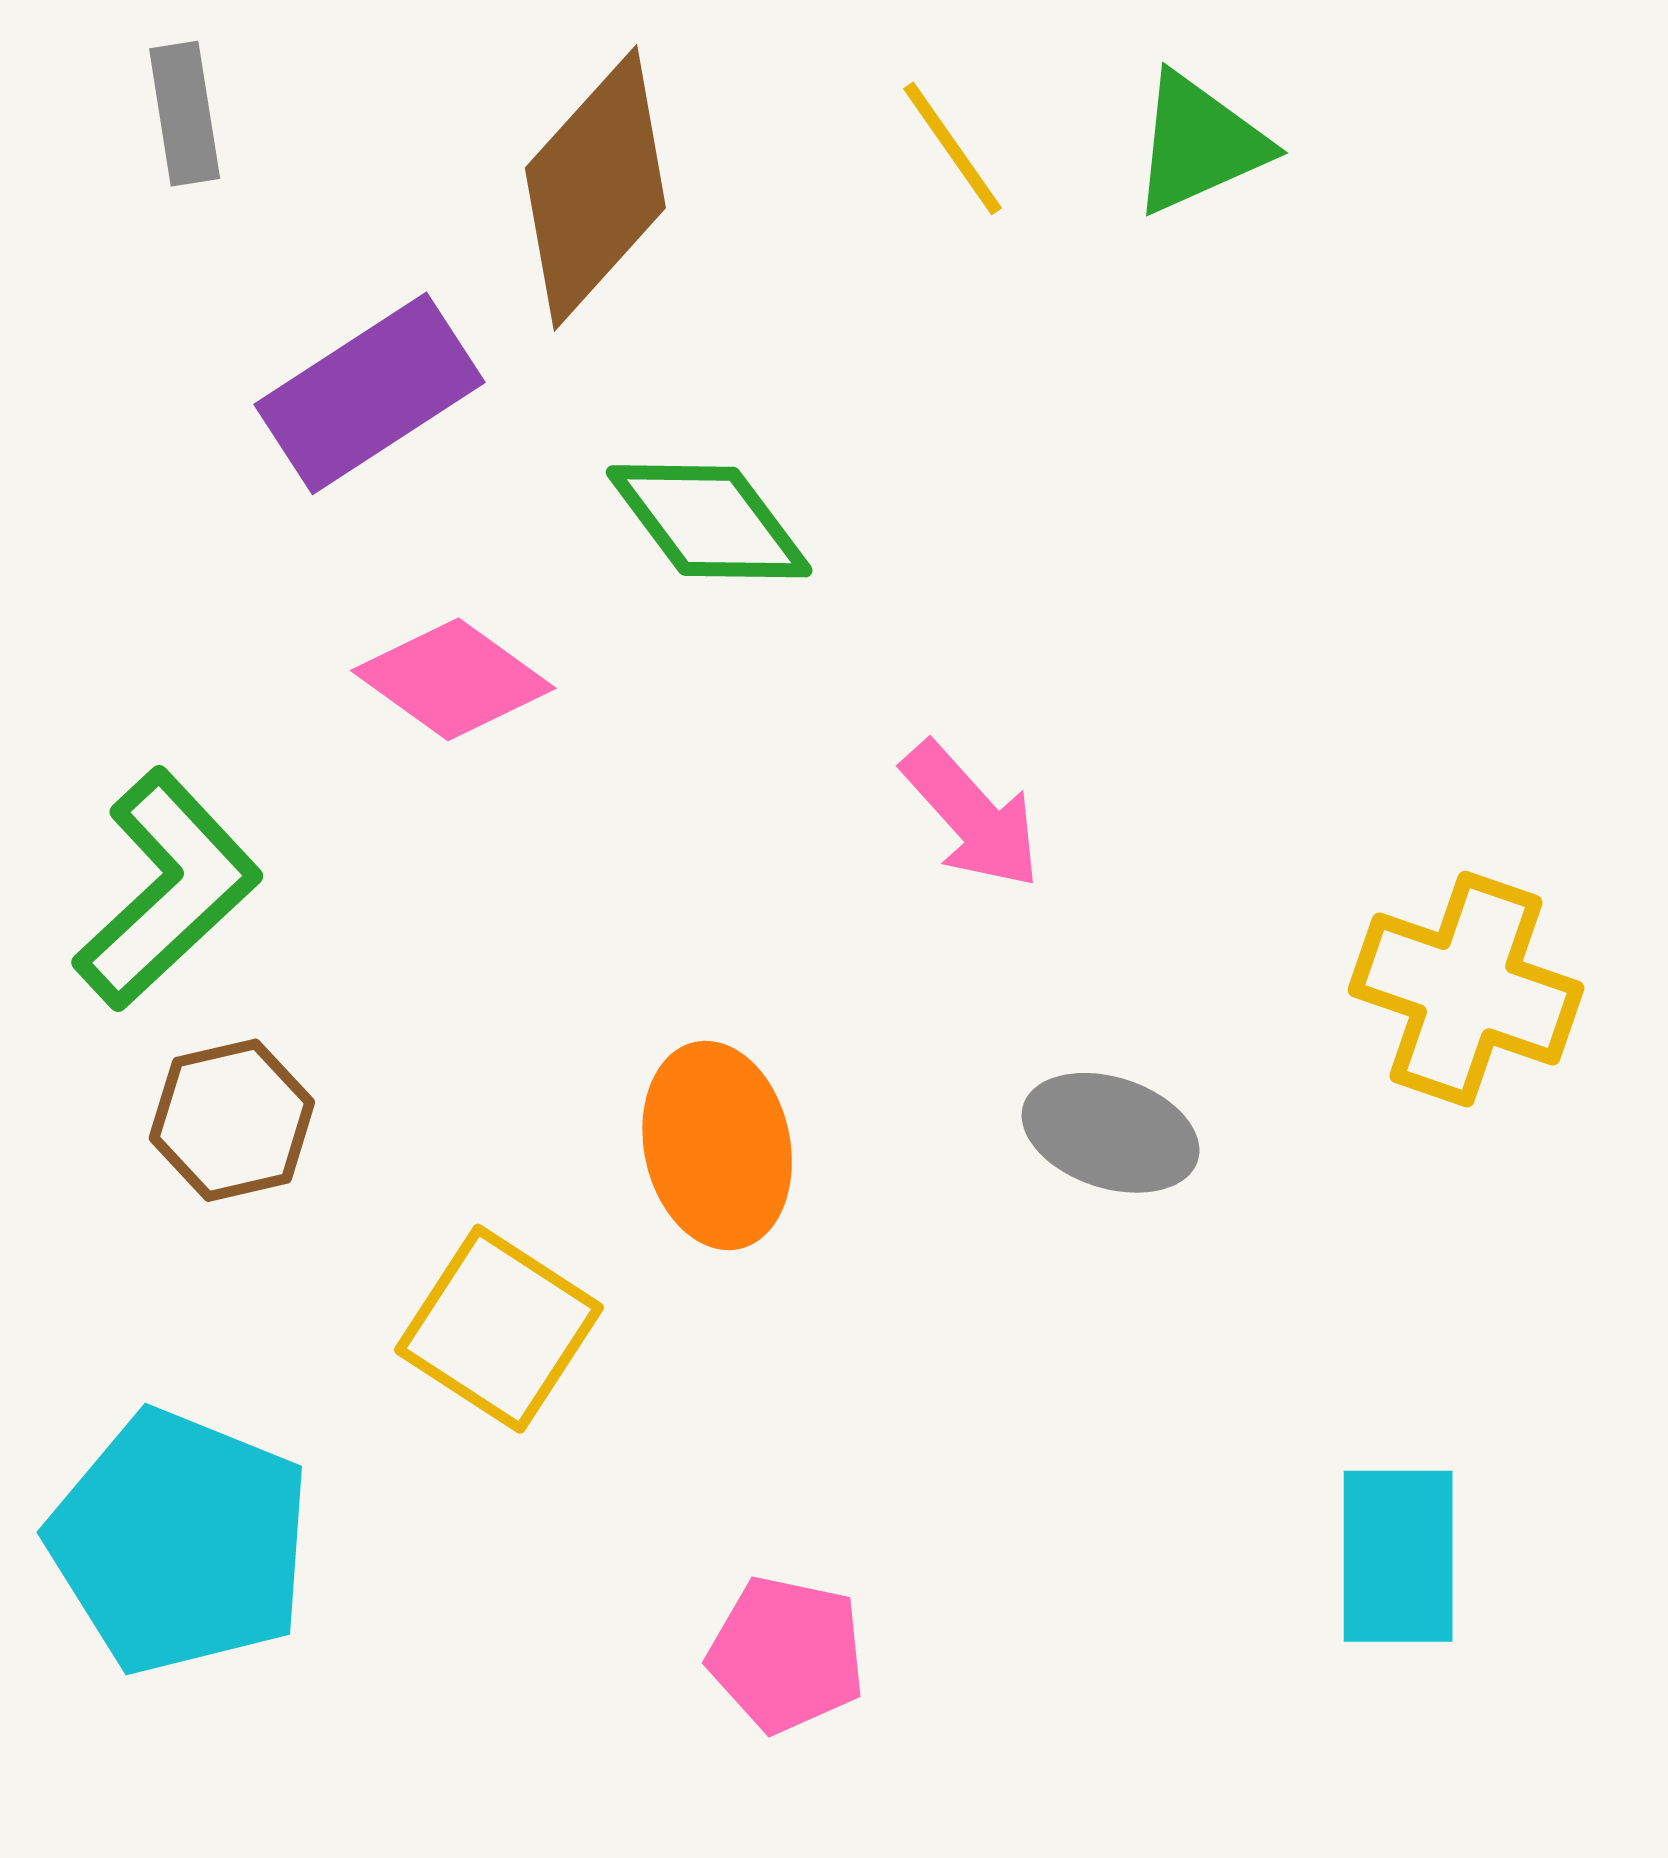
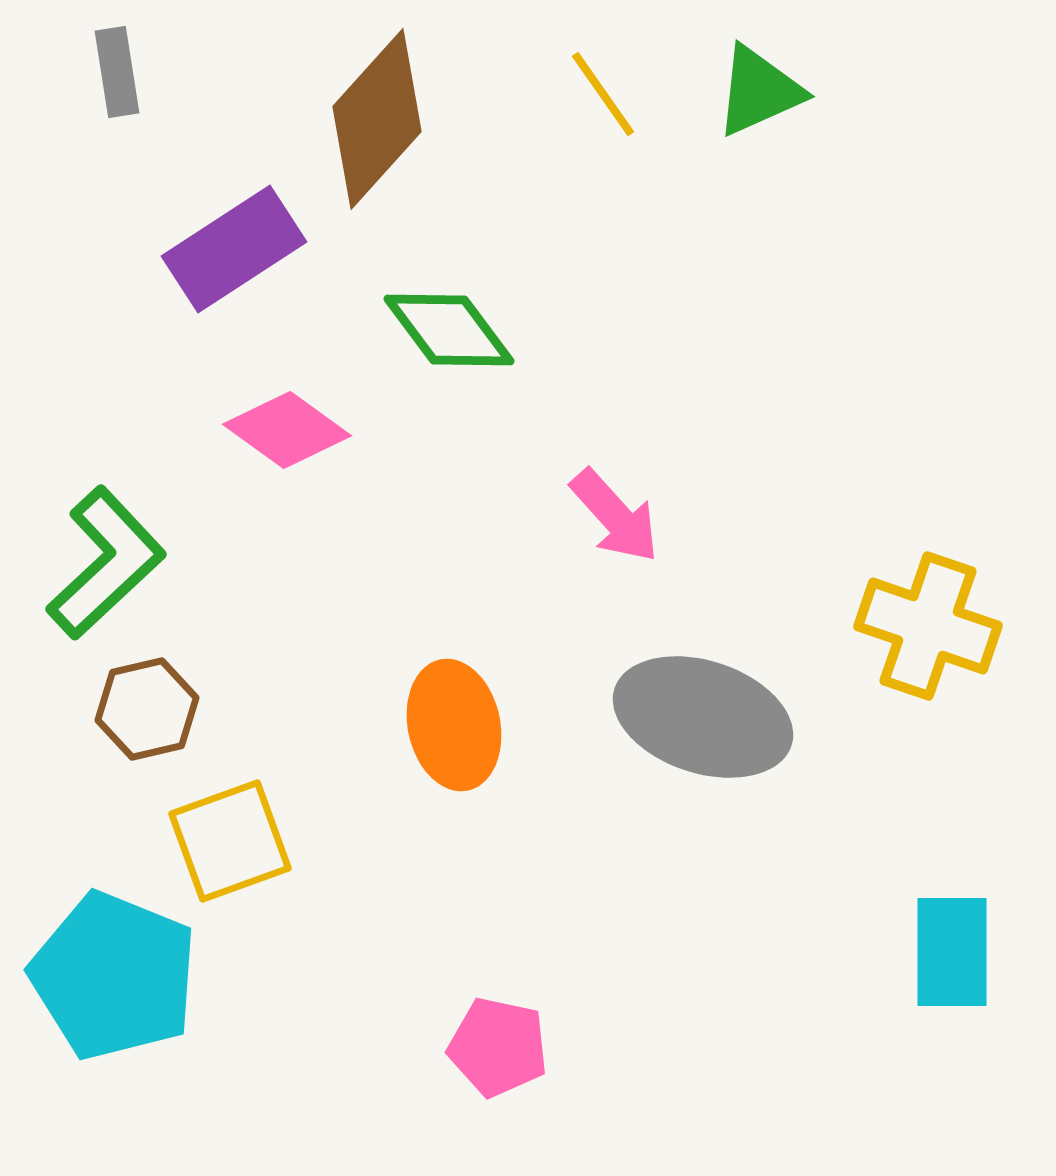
gray ellipse: (1111, 1133) -> (703, 717), size x1.6
yellow square: (499, 1329) -> (230, 841), moved, turned 37
cyan rectangle: (1398, 1556) -> (952, 952), moved

